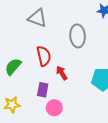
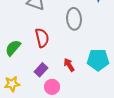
red arrow: (62, 73) -> (69, 65), moved
purple rectangle: (43, 90) -> (41, 70), turned 32

